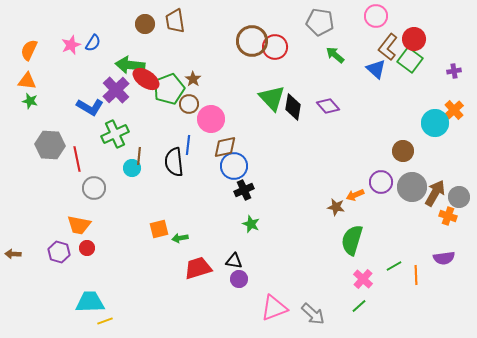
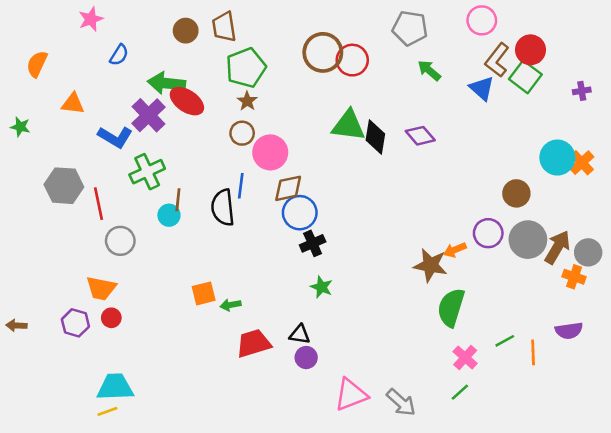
pink star: (71, 45) -> (91, 19), moved
orange triangle: (27, 81) -> (73, 104), moved
green pentagon: (169, 89) -> (246, 68), moved
green triangle: (272, 98) -> (348, 125), turned -40
green star: (30, 101) -> (20, 127), moved
orange cross: (454, 110) -> (582, 163), moved
brown star: (336, 207) -> (430, 265), size x1.5
yellow line: (105, 321) -> (107, 411), moved

